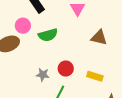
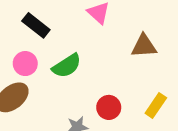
yellow rectangle: (95, 76) -> (156, 106), turned -56

